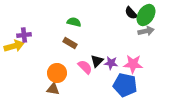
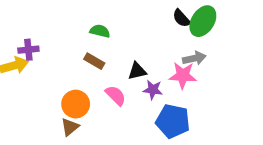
gray arrow: (146, 31) -> (194, 58), moved
black triangle: (97, 61) -> (137, 71), moved, turned 32
pink star: (133, 64) -> (183, 75), moved
brown triangle: (53, 89) -> (70, 127), turned -48

